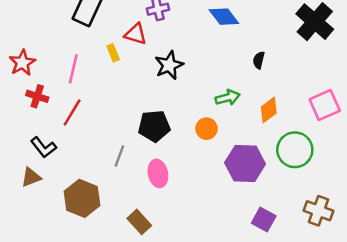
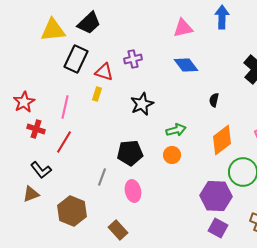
red triangle: (136, 34) -> (104, 72), moved
yellow rectangle: (113, 53) -> (97, 94), turned 40
green arrow: (228, 98) -> (176, 130), moved
orange diamond: (269, 110) -> (222, 140), size x1.4
purple hexagon: (245, 163) -> (216, 196), moved

